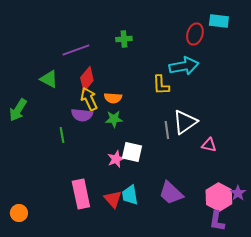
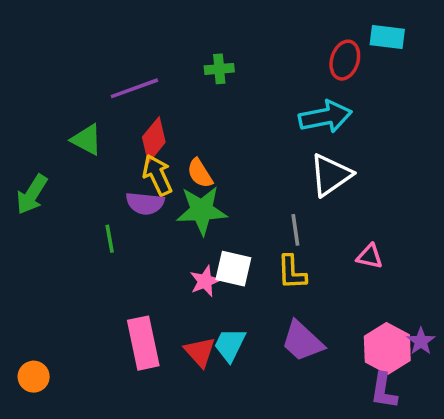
yellow L-shape: (161, 85) -> (292, 272), moved
orange semicircle: (113, 98) -> (200, 173), turned 54
green star: (114, 119) -> (202, 210), size x1.6
white triangle: (185, 122) -> (331, 175), moved
cyan trapezoid: (130, 195) -> (230, 345), turned 35

